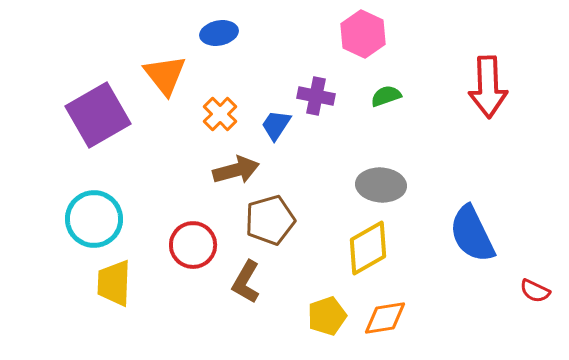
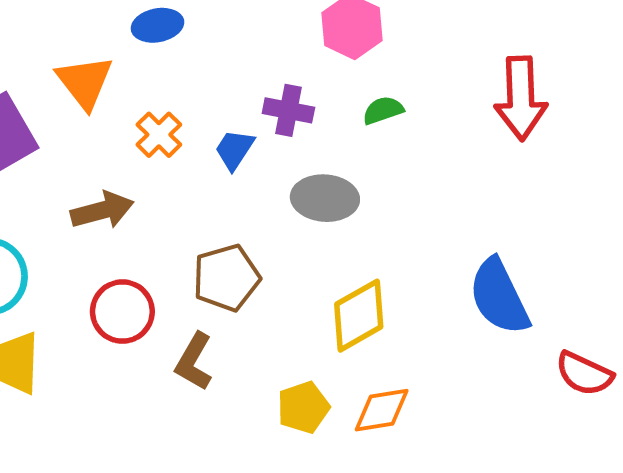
brown arrow: (236, 170) -> (102, 210), moved
gray ellipse: (381, 185) -> (325, 198), moved
red semicircle: (535, 291) -> (584, 374), size x1.4

